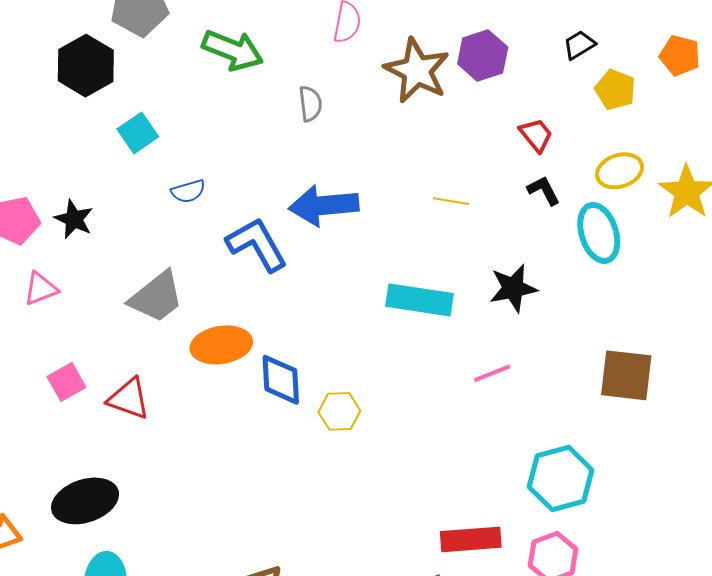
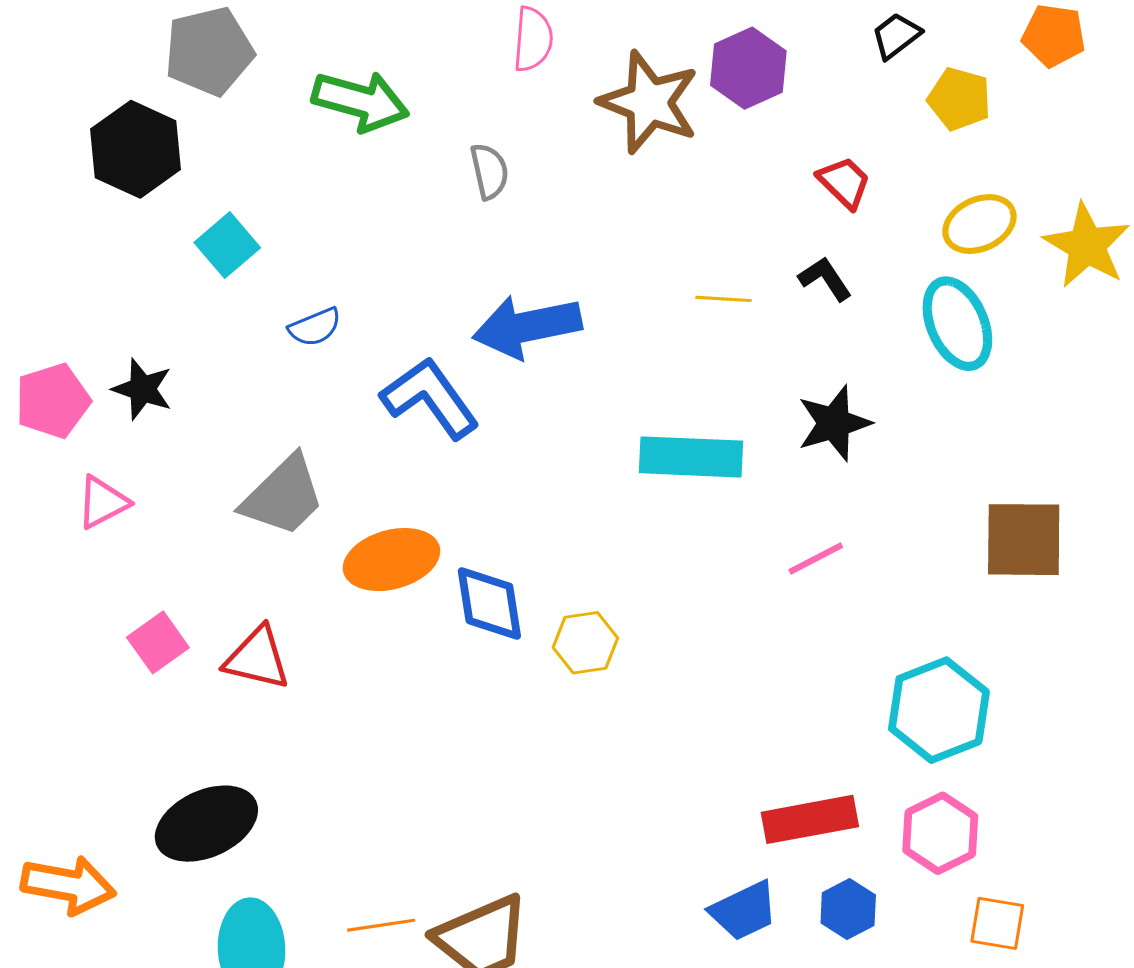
black L-shape: (544, 190) -> (825, 279), moved

